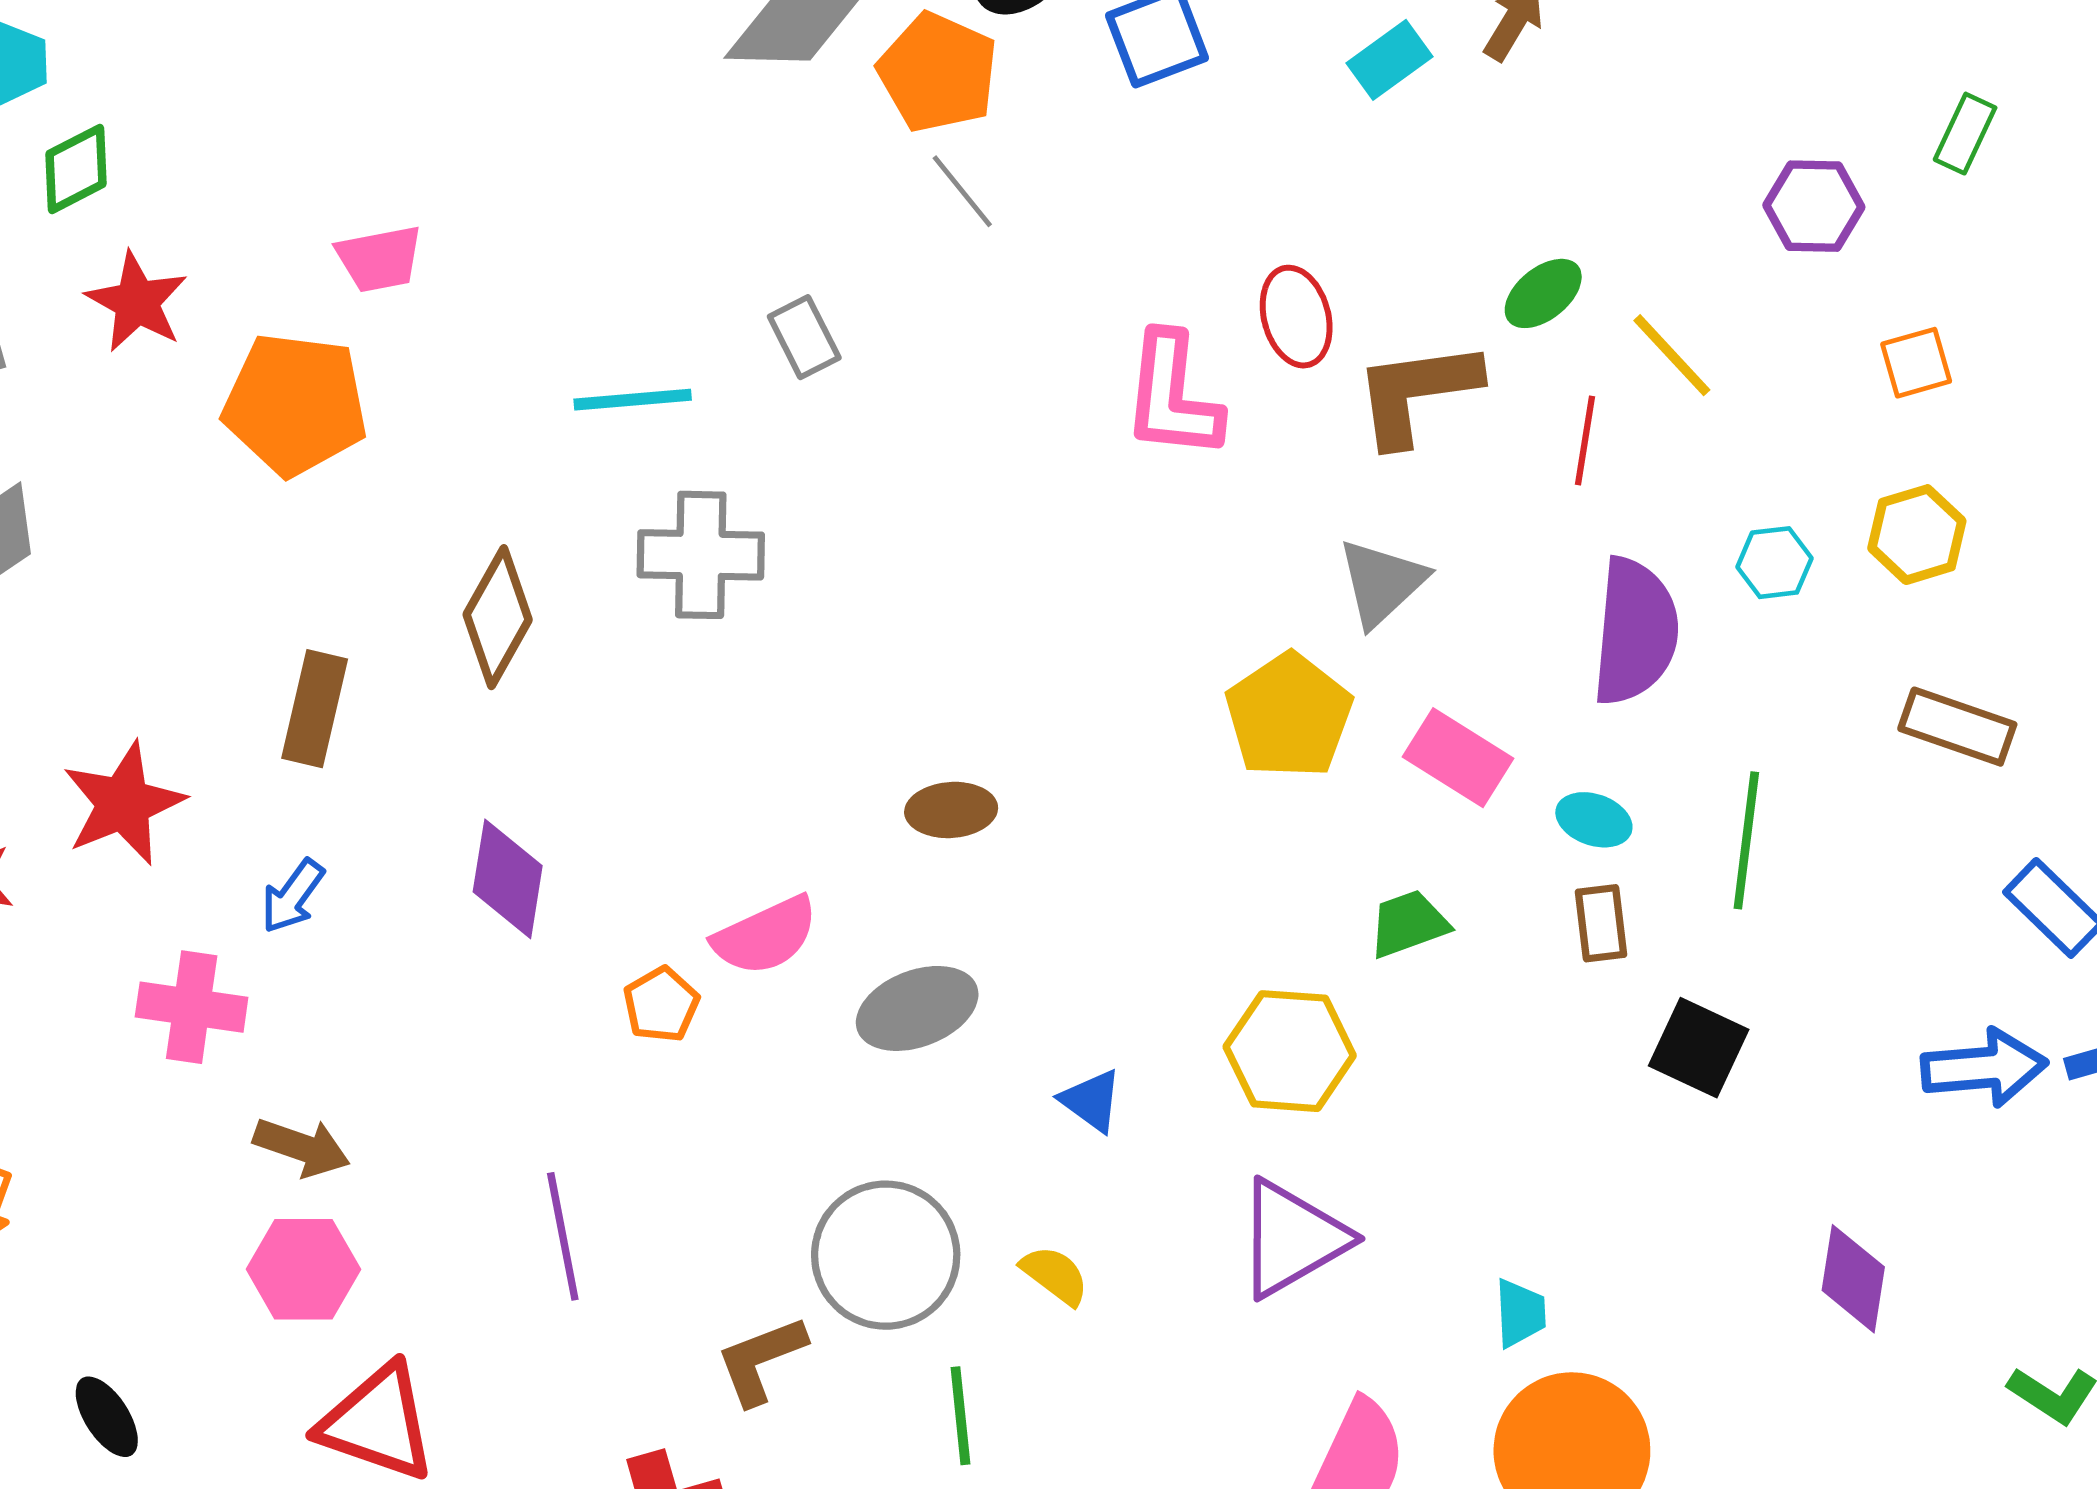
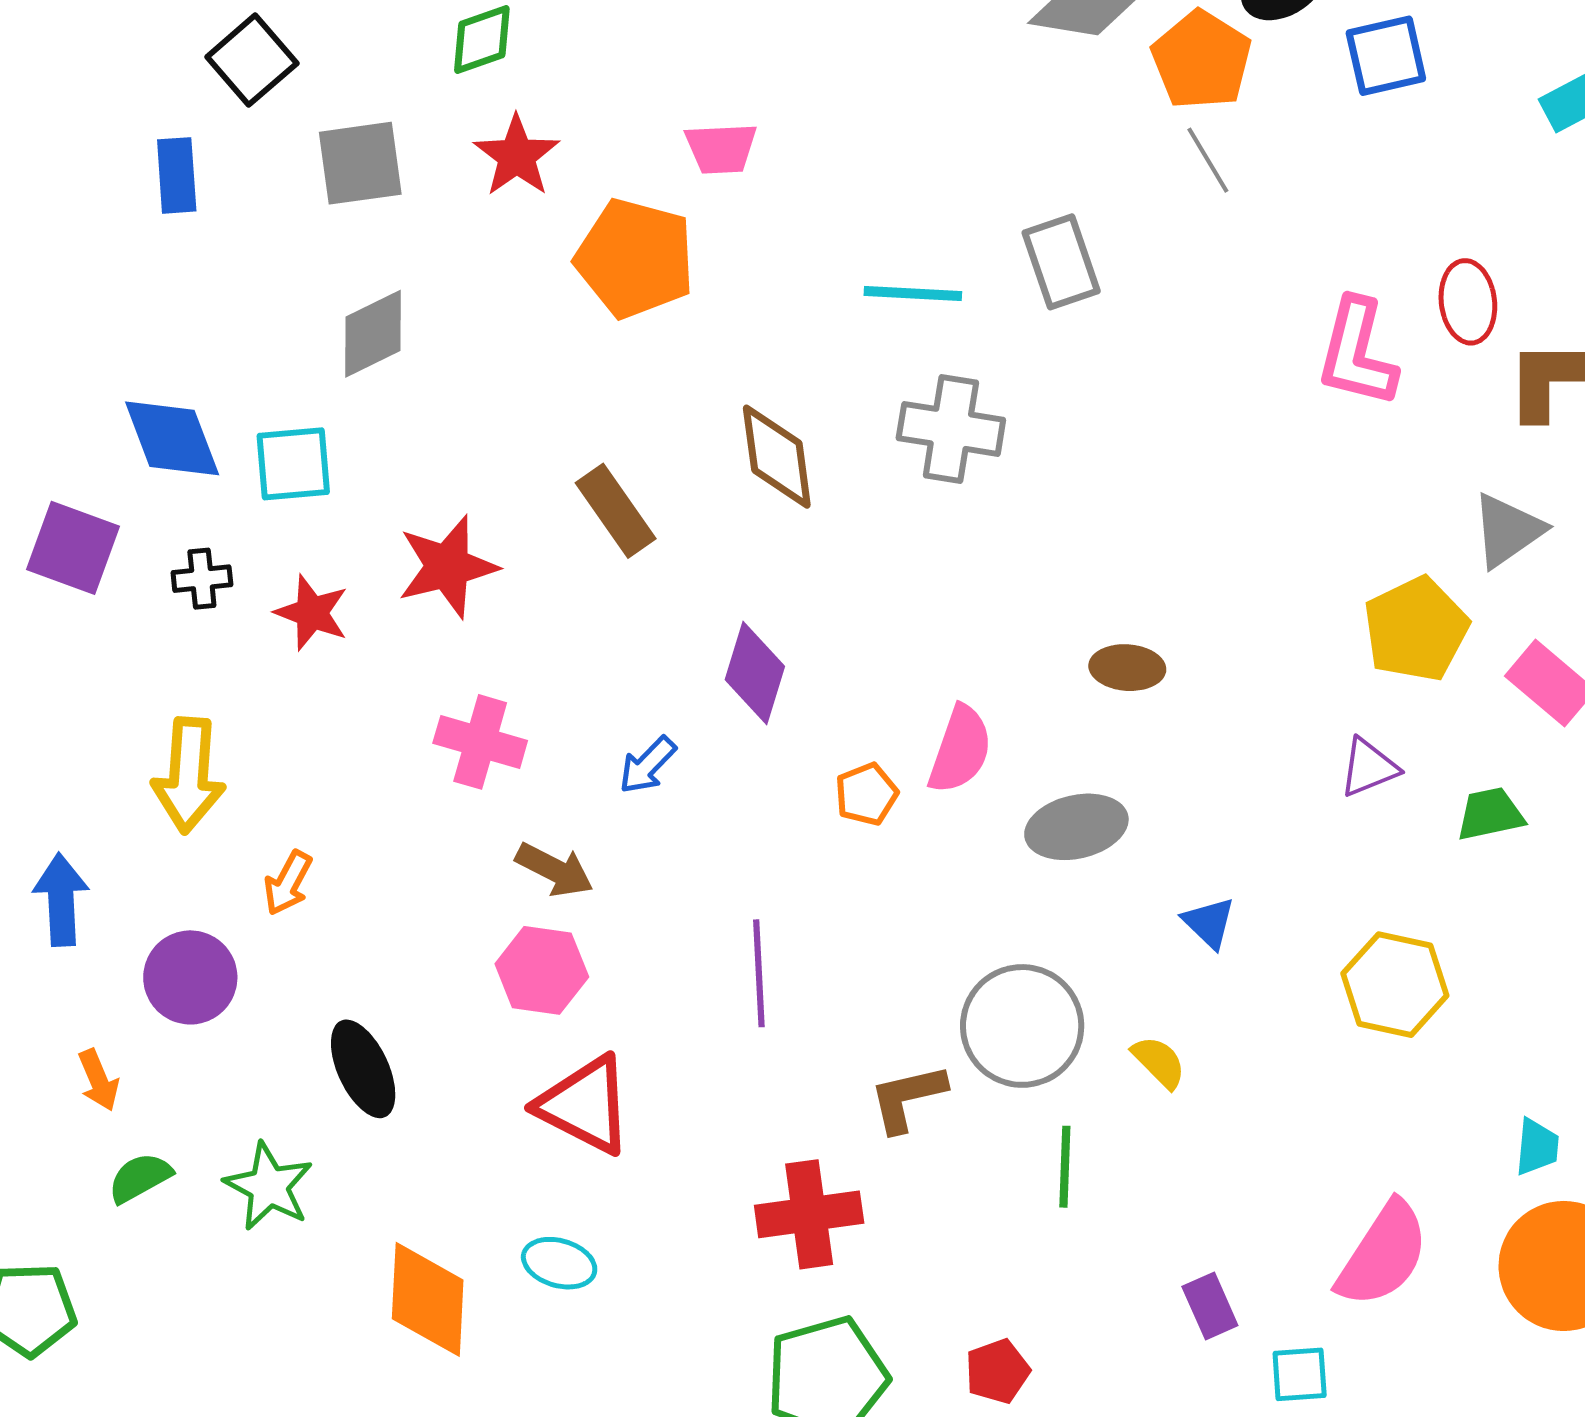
gray rectangle: (804, 337) -> (1061, 262), size x1.4
brown diamond: (498, 617) -> (777, 457), turned -45
brown rectangle: (315, 709) -> (616, 511), turned -56
blue arrow: (293, 896) -> (647, 765), moved
pink semicircle: (765, 936) -> (960, 750), turned -54
yellow hexagon: (1290, 1051) -> (1395, 985), moved
purple triangle: (1292, 1239) -> (1369, 768), moved, size x0.6
black ellipse: (107, 1417) -> (363, 1069), size x1.4

